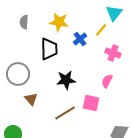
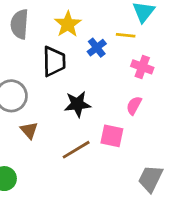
gray semicircle: (24, 22) -> (20, 24), size x1.5
yellow star: (59, 22) -> (68, 24), turned 30
yellow line: (101, 30) -> (126, 35), turned 56

